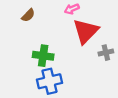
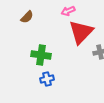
blue cross: (49, 81) -> (47, 79), size x0.6

